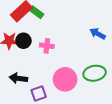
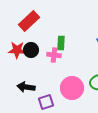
green rectangle: (37, 12) -> (61, 43), moved, turned 56

